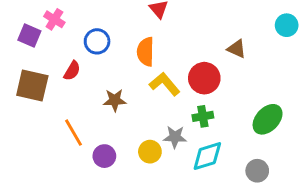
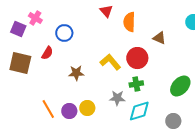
orange semicircle: (146, 52) -> (129, 22), moved
orange line: (73, 133) -> (48, 109), moved
yellow circle: (150, 152) -> (87, 108), moved

